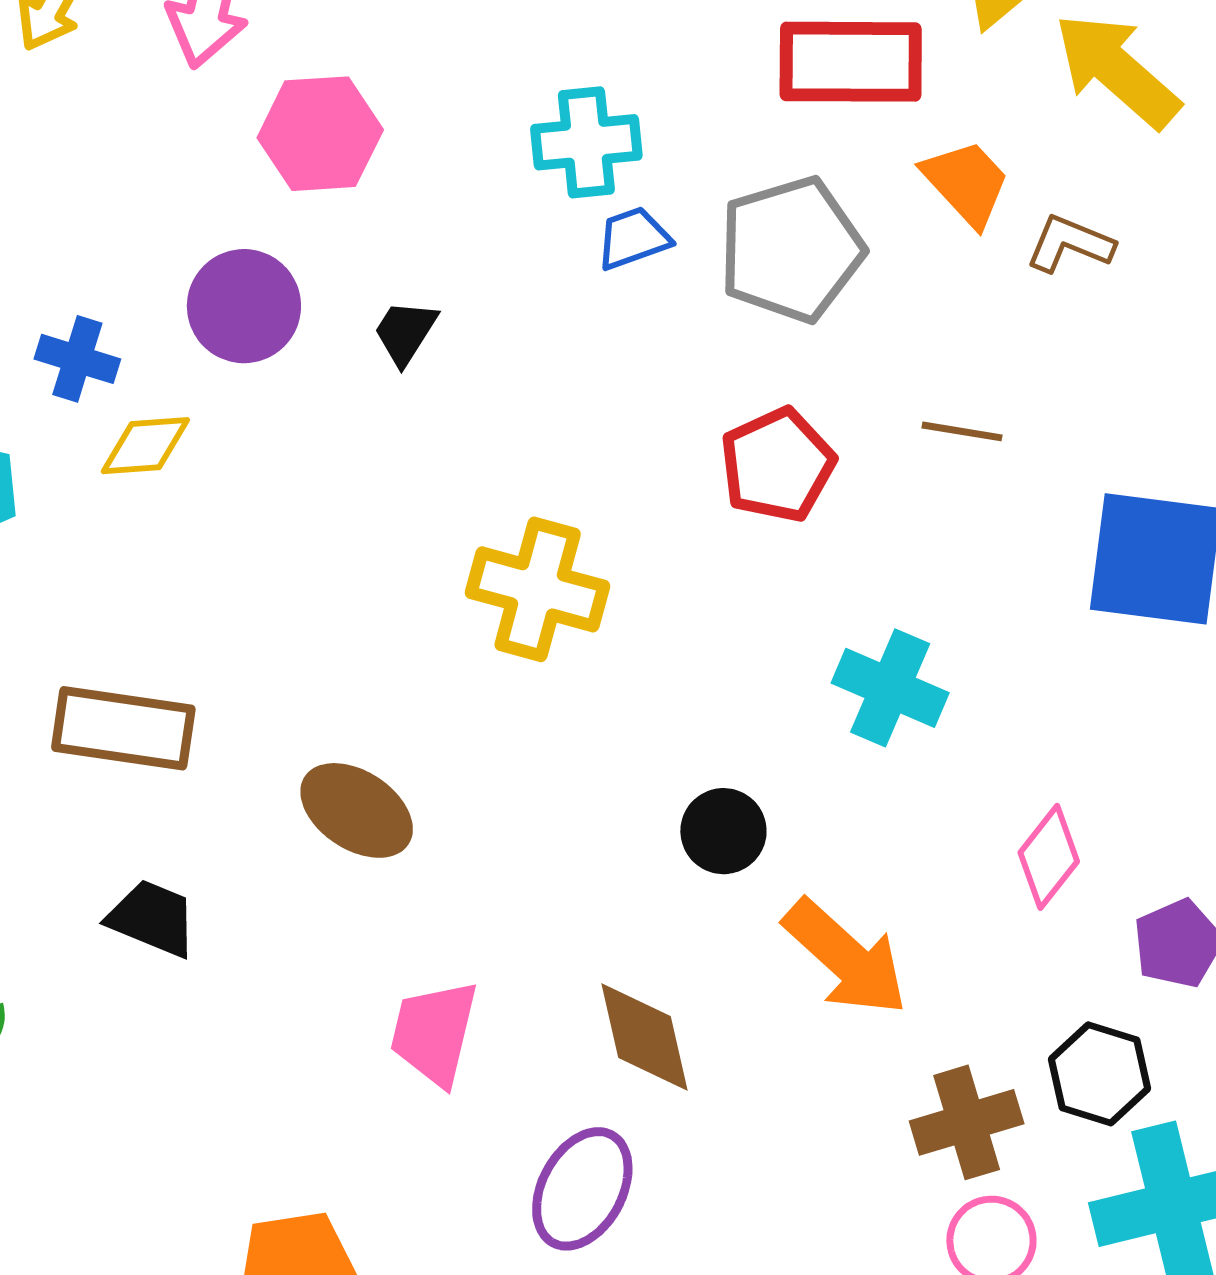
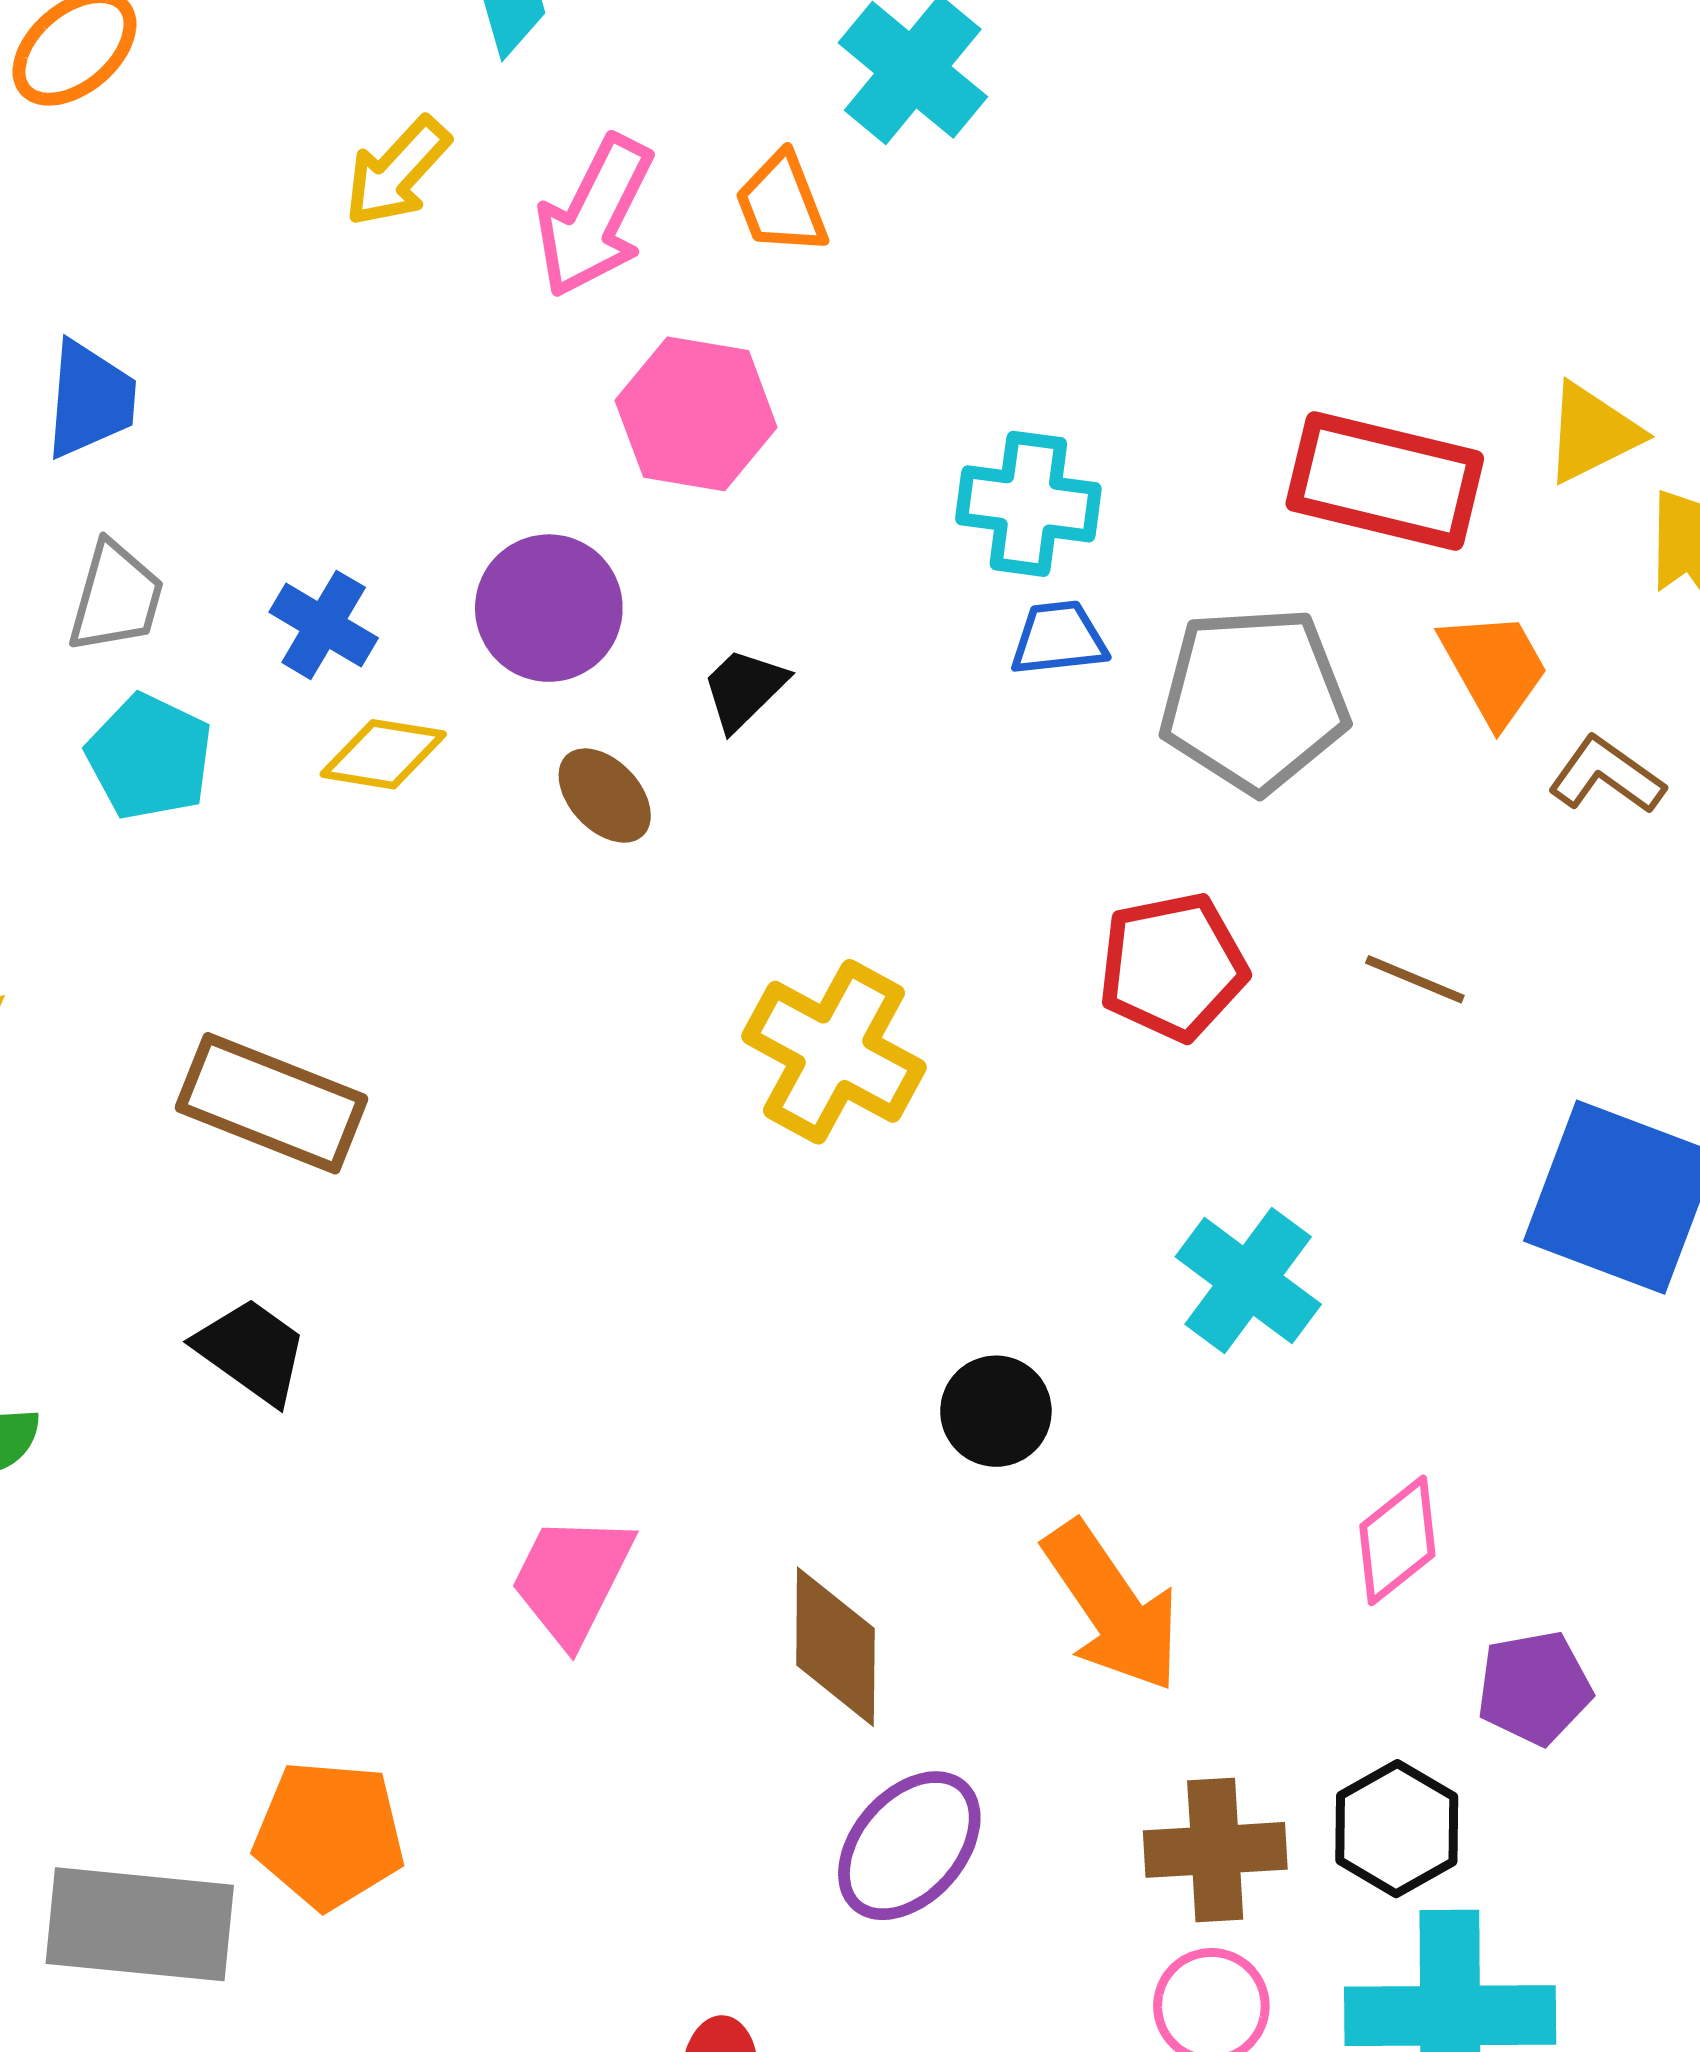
brown ellipse: (357, 810) -> (605, 796), moved, size x0.7
purple ellipse: (582, 1189) -> (909, 1846), moved

